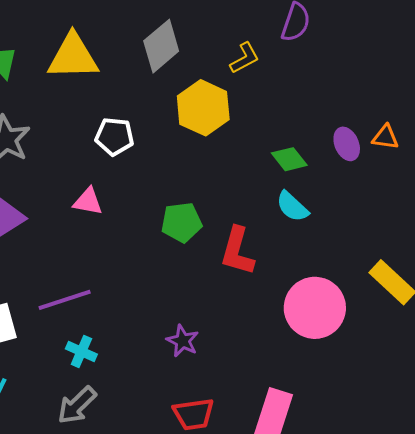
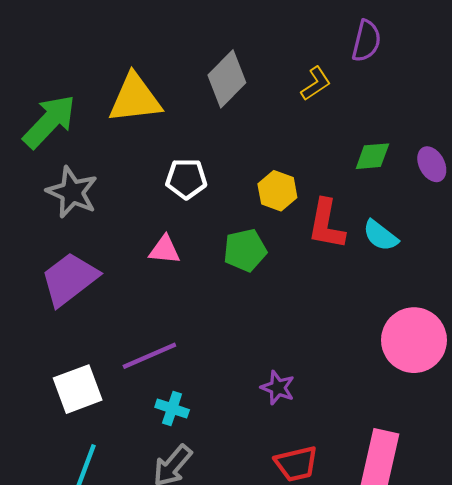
yellow hexagon: (203, 108) -> (277, 191), moved, size x0.7
green diamond: (289, 159) -> (372, 156), moved, turned -51
green pentagon: (182, 222) -> (245, 250), moved
red L-shape: (237, 251) -> (326, 224), moved

